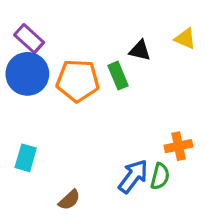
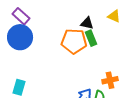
green rectangle: (118, 76) -> (91, 38), moved
orange pentagon: (78, 81) -> (74, 41), moved

